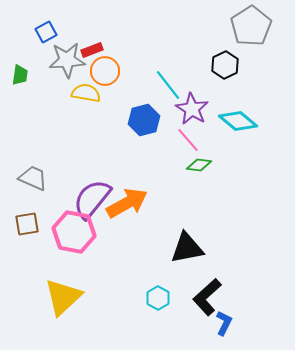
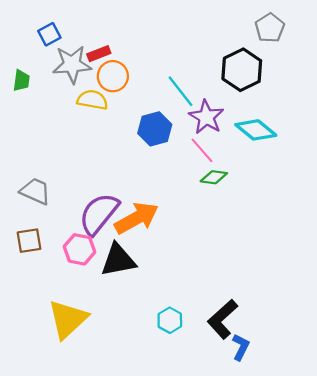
gray pentagon: (251, 26) -> (270, 28), size x0.7
black hexagon: (225, 65) -> (242, 70), size x1.4
pink hexagon: (74, 232) -> (79, 249), size x0.7
black triangle: (187, 248) -> (118, 260), moved

